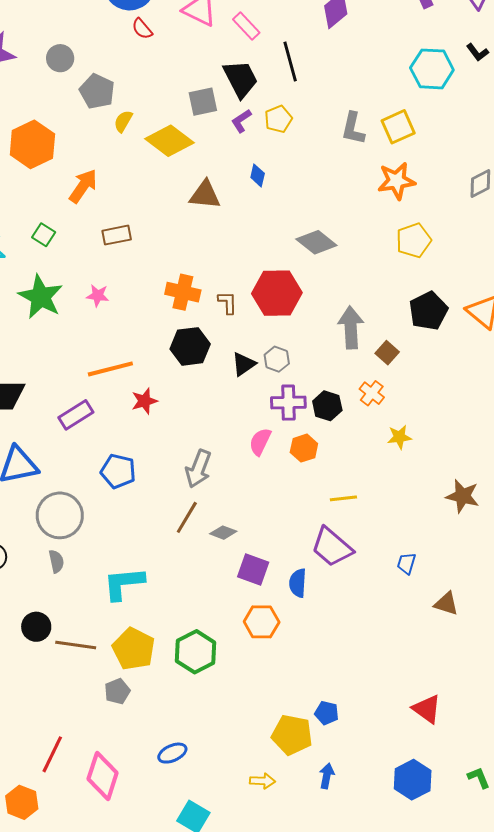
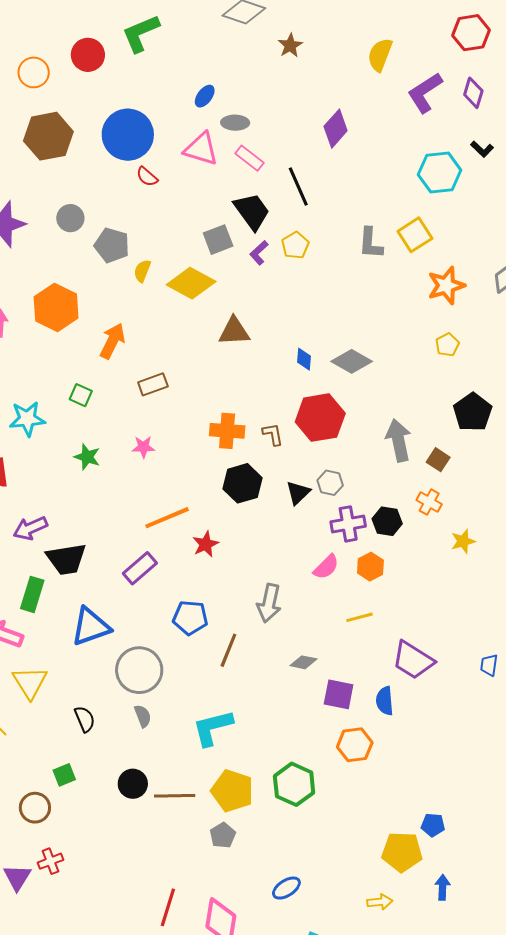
blue diamond: (258, 175) -> (304, 359), moved
orange star: (396, 181) -> (446, 285), moved
yellow pentagon: (414, 240) -> (447, 345), size x0.7
green star: (41, 297) -> (87, 457), size x0.6
pink semicircle: (260, 442) -> (326, 567), turned -152
yellow line: (343, 498) -> (359, 617), moved
brown line: (187, 517) -> (228, 650), moved

